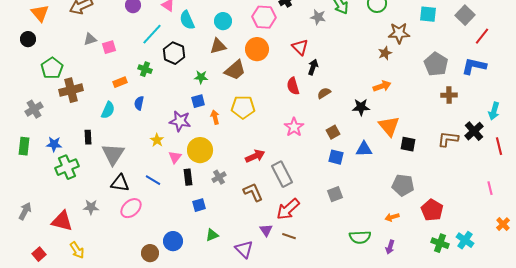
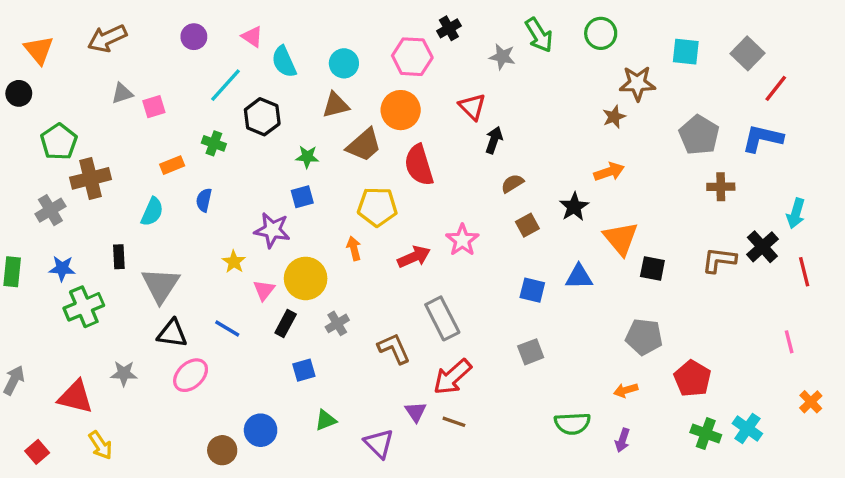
red semicircle: (293, 86) -> (419, 165), moved, size x1.4
black star: (361, 107) -> (574, 207), turned -30
gray cross: (34, 109) -> (50, 210), moved
orange arrow: (215, 117) -> (354, 248), moved
brown square: (333, 132) -> (527, 225), moved
red arrow: (255, 156) -> (414, 257), moved
black rectangle: (188, 177) -> (286, 323), turned 35

